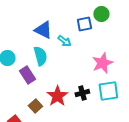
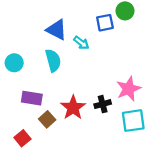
pink star: (102, 63) -> (129, 89), moved
purple rectangle: (27, 75) -> (32, 98), moved, turned -48
cyan square: (108, 91) -> (133, 121), moved

